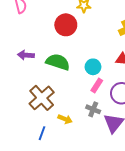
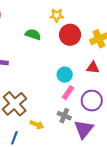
red circle: (66, 25) -> (70, 35), moved
green semicircle: (58, 62) -> (33, 34), moved, size x0.7

